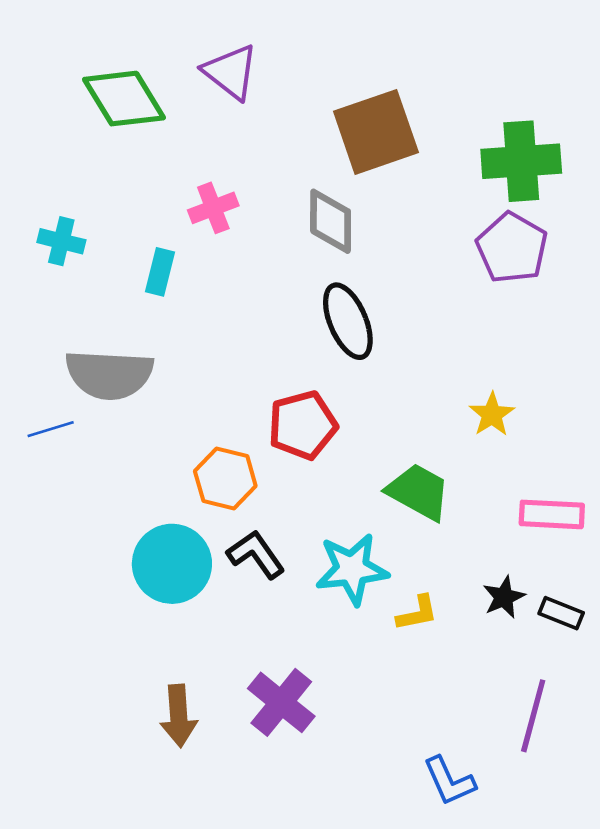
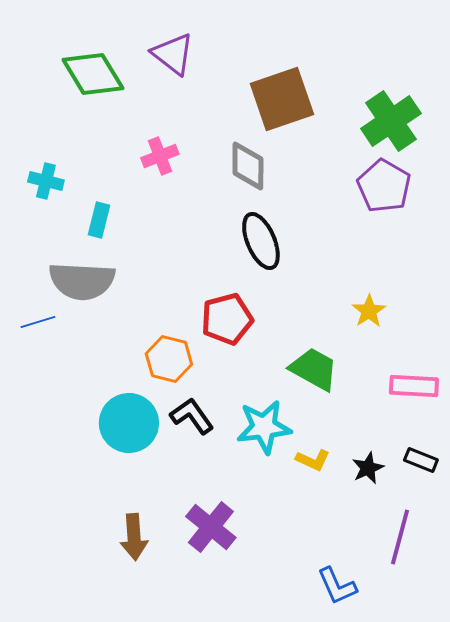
green cross: (521, 161) -> (391, 121), turned -30
cyan rectangle: (160, 272) -> (99, 220), moved
black star: (504, 597) -> (368, 468), moved
yellow L-shape: (417, 613) -> (313, 460), turned 36

